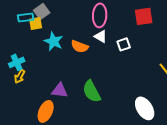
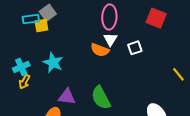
red square: (144, 16) -> (156, 18), turned 30
white triangle: (101, 36) -> (110, 39), turned 32
cyan star: (54, 41) -> (53, 63), moved
orange semicircle: (80, 46) -> (100, 50), moved

